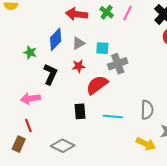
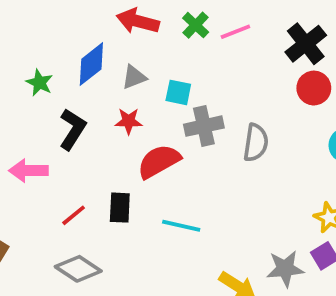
pink line: (128, 13) -> (235, 32), turned 35
gray semicircle: (147, 110) -> (256, 143), moved
red line: (28, 125) -> (74, 215), moved, turned 64

